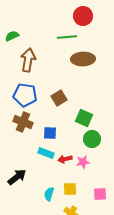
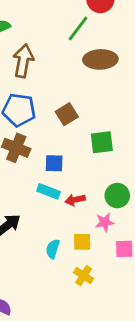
green line: (67, 37) -> (78, 29), turned -48
green square: (84, 118) -> (102, 142), turned -30
green circle: (92, 139) -> (117, 196), moved
pink star: (83, 162) -> (105, 222), moved

